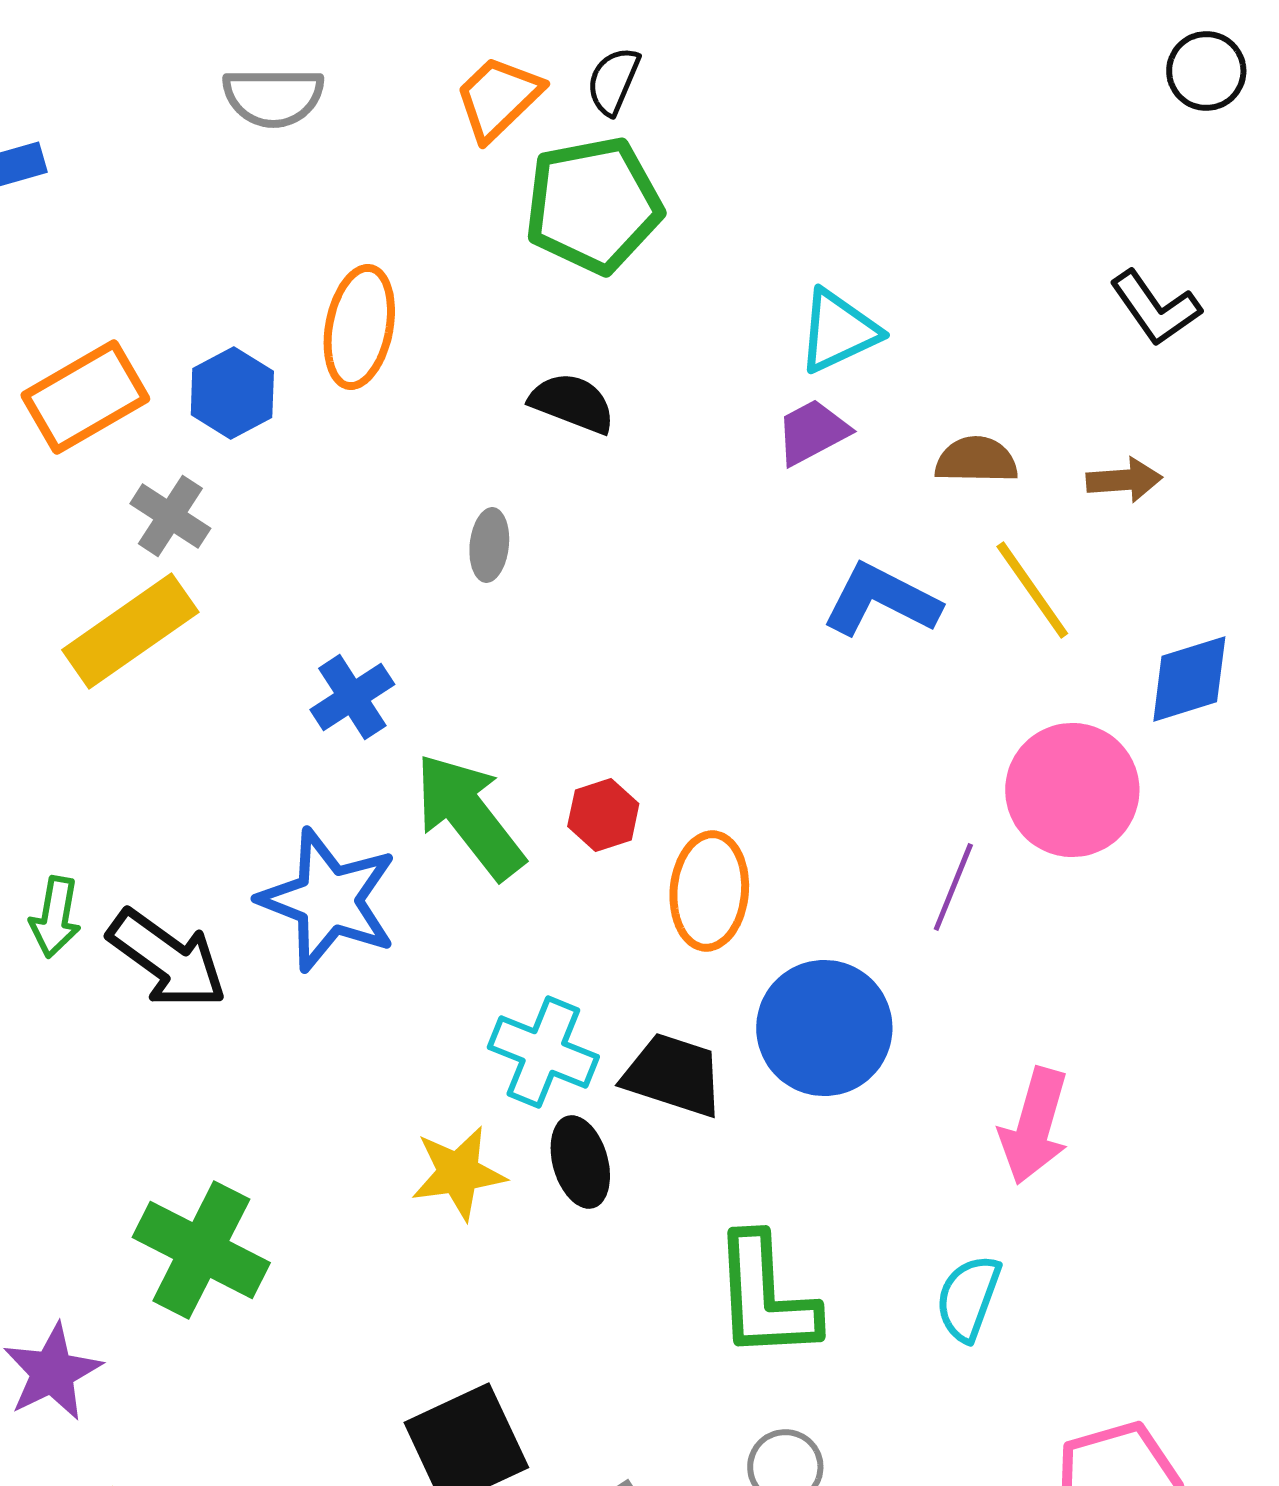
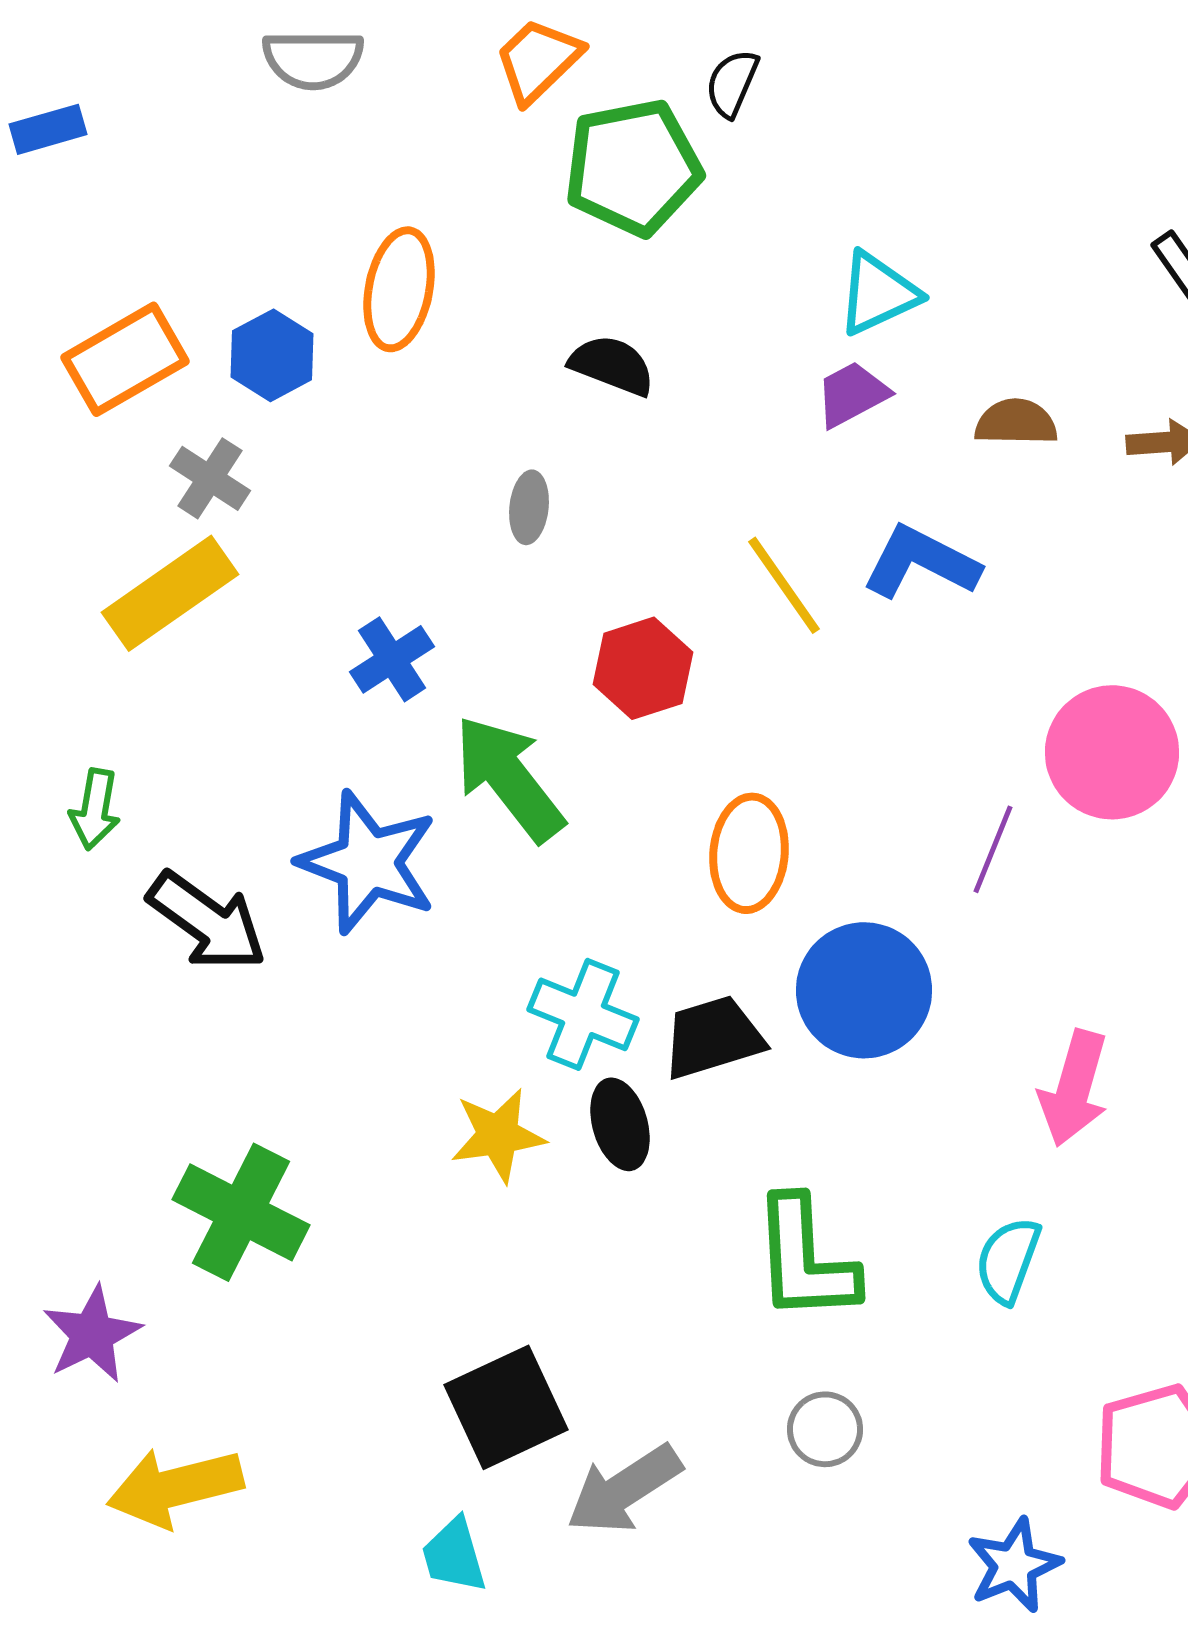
black semicircle: (613, 81) -> (732, 83), moved
yellow line: (1032, 590) -> (784, 585), moved
red hexagon: (603, 815) -> (643, 668), moved, size x1.4
green arrow: (55, 917) -> (95, 809), moved
black trapezoid: (673, 1075) -> (713, 1037), turned -35

